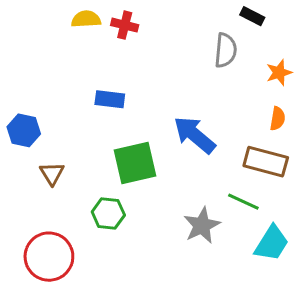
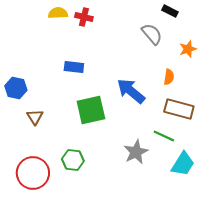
gray semicircle: (226, 50) -> (152, 34), turned -45
orange semicircle: (278, 119) -> (169, 77), moved
green hexagon: (108, 214) -> (73, 160), moved

